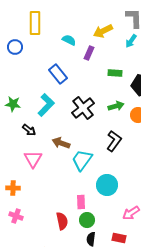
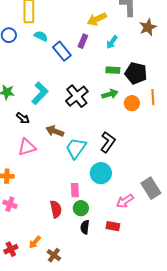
cyan semicircle: (69, 40) -> (41, 36), moved
cyan arrow: (131, 41) -> (112, 42), moved
green rectangle: (115, 73) -> (113, 70), moved
blue rectangle: (58, 74) -> (62, 51), moved
black L-shape: (114, 141) -> (108, 142), moved
pink triangle: (33, 159) -> (27, 147), turned 42

